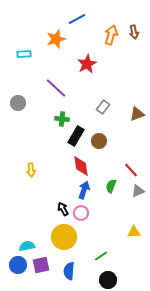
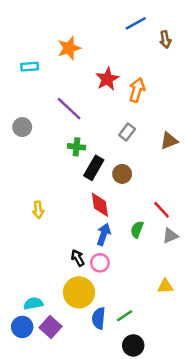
blue line: (77, 19) -> (136, 23), moved
orange arrow: (111, 35) -> (137, 90), moved
purple square: (41, 265) -> (51, 327), turned -36
blue semicircle: (69, 271) -> (99, 318), moved

